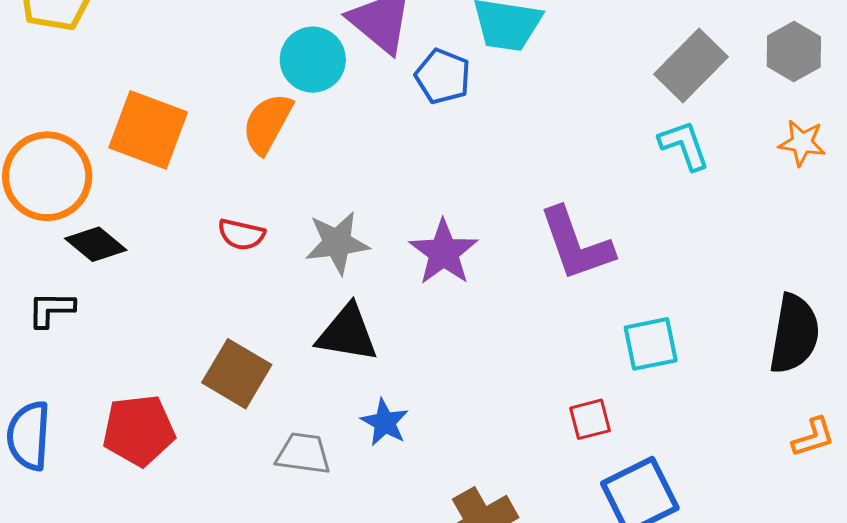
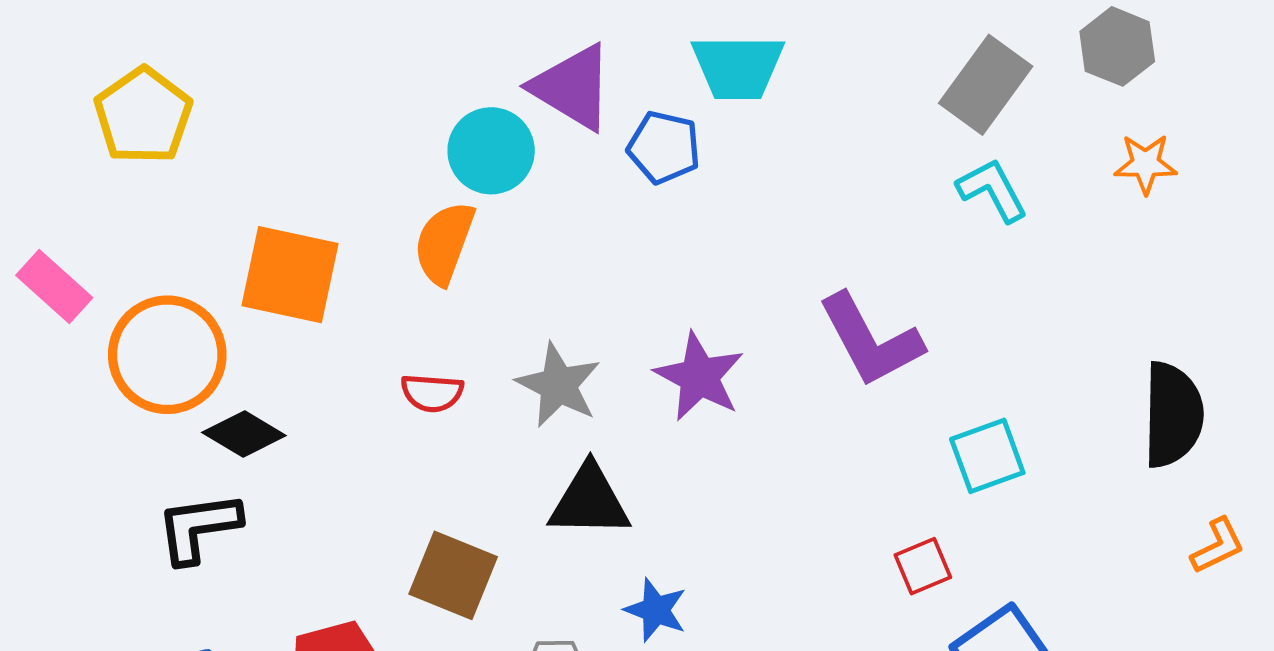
gray star: (337, 243) -> (558, 385), turned -30
black L-shape: (51, 309) -> (198, 528), size x1.4

